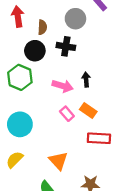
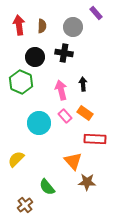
brown semicircle: (42, 27) -> (42, 26), moved
pink arrow: (63, 86) -> (61, 90), turned -120
cyan circle: (20, 124) -> (39, 123), moved
orange triangle: (58, 161) -> (73, 161), moved

